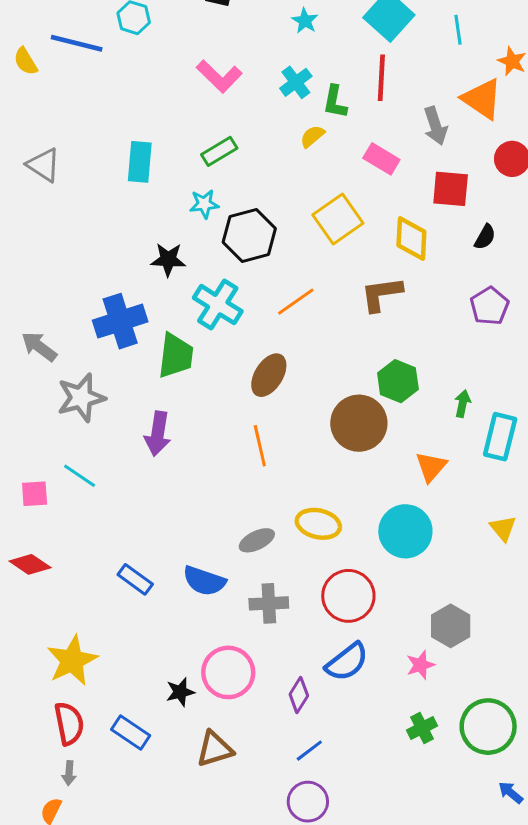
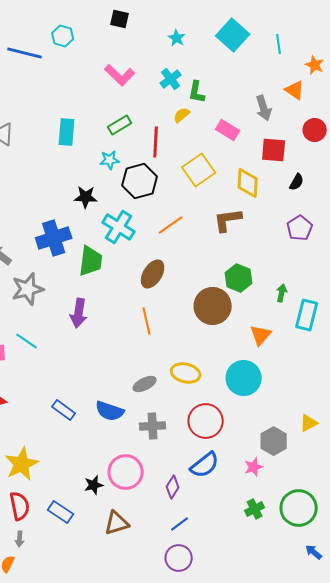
red line: (381, 78) -> (156, 142), moved
orange triangle: (482, 99) -> (295, 90), size x0.7
yellow triangle: (503, 528) -> (309, 423), moved, turned 42

